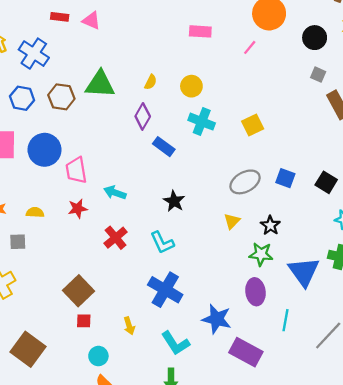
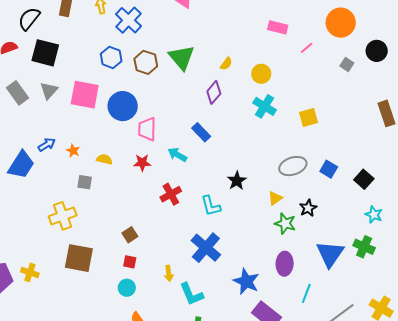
pink line: (250, 47) -> (307, 48), moved
gray square: (318, 75) -> (347, 65), moved
green triangle: (100, 84) -> (182, 58), turned 36
blue rectangle: (164, 147) -> (201, 132), moved
black star: (174, 201) -> (237, 181), moved
green star: (261, 254) -> (285, 224), moved
brown square: (78, 291) -> (130, 235), size x0.6
cyan L-shape: (175, 343) -> (191, 294), moved
brown square: (28, 349) -> (79, 258), moved, turned -36
cyan circle: (98, 356) -> (127, 288), moved

